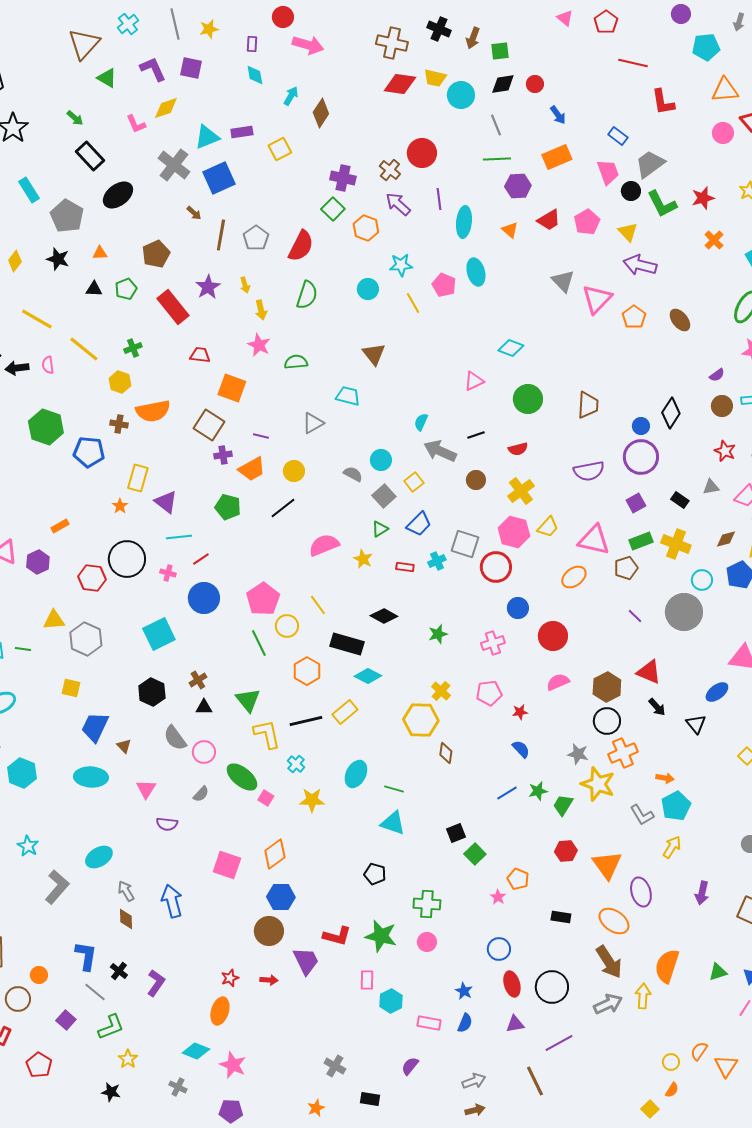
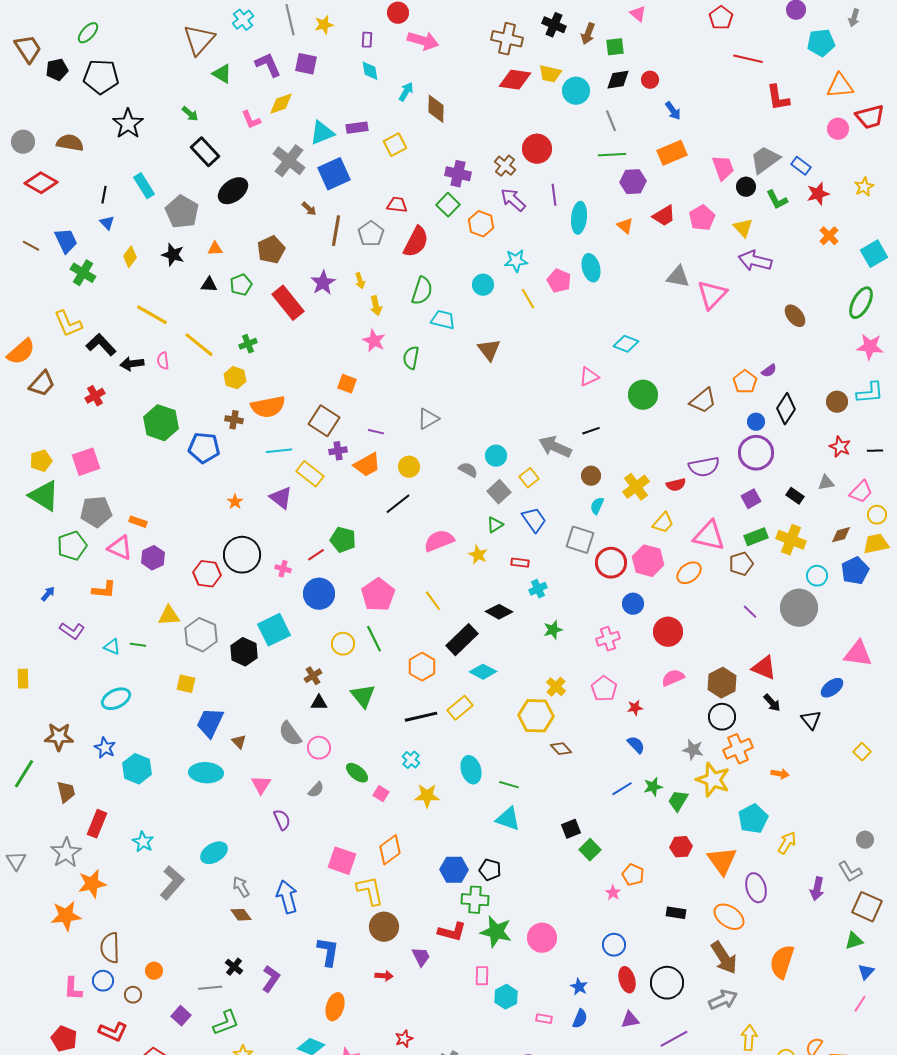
pink triangle: (565, 18) -> (638, 14), moved
brown diamond: (321, 113) -> (436, 109), turned -32
blue rectangle: (618, 136) -> (801, 166), moved
green L-shape: (662, 204) -> (777, 200), size x0.7
gray triangle: (563, 281) -> (678, 277), turned -35
orange pentagon: (634, 317) -> (745, 382), moved
red trapezoid: (200, 355) -> (397, 205), moved
green semicircle: (296, 362) -> (411, 358), turned -75
purple semicircle: (717, 375) -> (769, 371), moved
orange square: (232, 388) -> (347, 384), size x0.7
cyan trapezoid: (348, 396) -> (443, 320), moved
brown trapezoid: (588, 405) -> (703, 401), turned 48
cyan semicircle: (421, 422) -> (597, 506), moved
red semicircle: (518, 449) -> (676, 485), moved
yellow rectangle: (138, 478) -> (310, 474), moved, turned -68
green pentagon: (228, 507) -> (343, 540), moved
blue trapezoid: (419, 524) -> (534, 520), turned -80
orange rectangle: (60, 526) -> (138, 522), moved, turned 48
pink hexagon: (514, 532) -> (648, 561), moved
cyan line: (179, 537) -> (279, 451), moved
cyan cross: (437, 561) -> (538, 589), moved
yellow circle: (287, 626) -> (343, 644), moved
black rectangle: (347, 644) -> (462, 640), turned -60
black hexagon: (152, 692) -> (244, 652), moved
pink pentagon: (489, 693) -> (604, 689), turned -30
yellow L-shape: (267, 734) -> (370, 891), moved
brown diamond: (446, 753) -> (561, 749), turned -50
cyan ellipse: (356, 774) -> (471, 770), turned -44
green ellipse: (242, 777) -> (357, 773), size x0.7
cyan pentagon: (676, 806) -> (753, 819), moved
gray L-shape: (642, 815) -> (850, 872), moved
purple semicircle: (167, 824) -> (282, 820), turned -120
blue hexagon: (281, 897) -> (454, 870), moved
green cross: (427, 904) -> (475, 900), moved
brown diamond: (126, 919) -> (241, 915), turned -35
pink circle: (427, 942) -> (542, 938), size x1.5
blue L-shape: (86, 956) -> (328, 952), moved
purple trapezoid: (306, 961) -> (421, 957), size x0.7
green triangle: (718, 972) -> (854, 941), moved
red star: (230, 978) -> (404, 1039), moved
gray line: (95, 992) -> (210, 988), turned -45
yellow arrow: (643, 996) -> (749, 1038), moved
brown circle: (18, 999) -> (133, 995), size x0.7
pink rectangle: (429, 1023) -> (544, 1019), size x0.7

